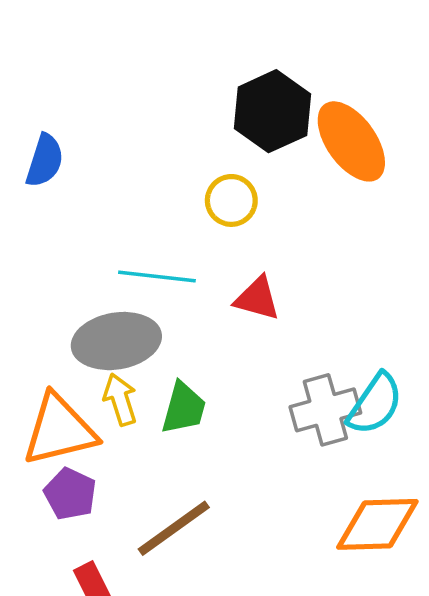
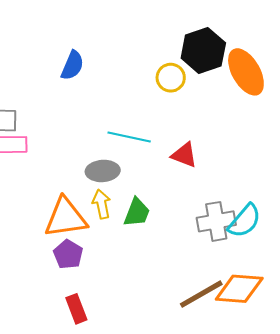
yellow circle: (231, 200) -> (171, 78), moved
gray ellipse: (116, 341) -> (103, 171), size x0.7
brown line: (174, 528) -> (201, 294), moved

